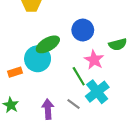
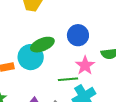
green line: (79, 76) -> (68, 79), turned -72

